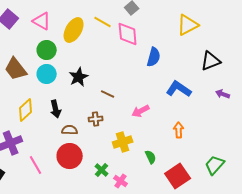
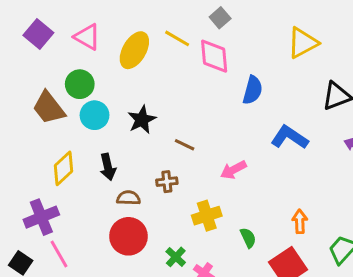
green circle: (47, 50) -> (80, 84), moved
orange arrow: (179, 130) -> (300, 222), moved
pink line: (36, 165) -> (59, 254), moved

